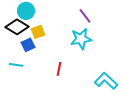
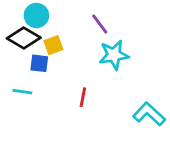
purple line: (85, 16) -> (100, 24), moved
blue square: (28, 45) -> (39, 63), turned 32

